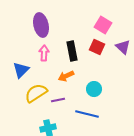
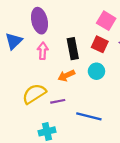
blue triangle: (21, 70) -> (14, 41), moved
cyan circle: (94, 89) -> (96, 71), moved

